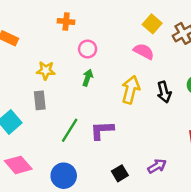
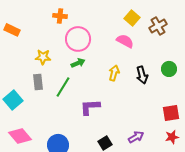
pink circle: (88, 49) -> (78, 39), size x1.6
green arrow: (88, 78) -> (78, 63), turned 48
yellow arrow: (131, 90) -> (114, 73), size x0.7
green line: (70, 130) -> (63, 87), moved

